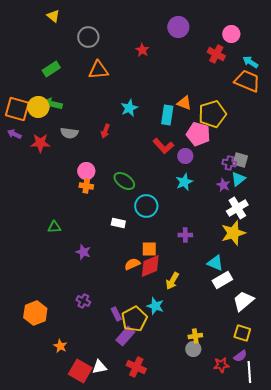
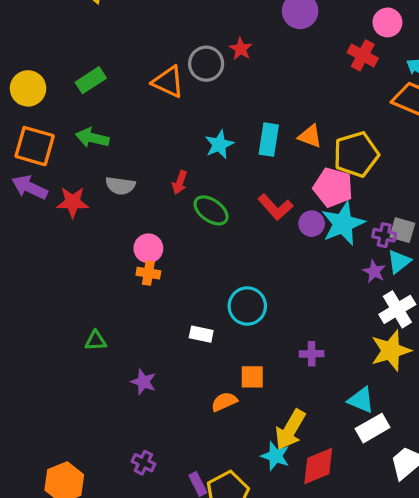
gray circle: (88, 37) -> (206, 64), moved
orange triangle: (98, 70) -> (168, 82), turned 30
yellow circle: (38, 107) -> (28, 88), moved
cyan rectangle: (167, 115) -> (269, 140), moved
purple arrow: (14, 134) -> (30, 187), size x1.5
green ellipse: (124, 181) -> (211, 210), moved
cyan star: (184, 182) -> (343, 224), moved, size x1.5
red diamond: (150, 266) -> (318, 466), moved
yellow arrow: (172, 281) -> (290, 430), size x1.4
cyan star: (155, 306) -> (275, 456), moved

